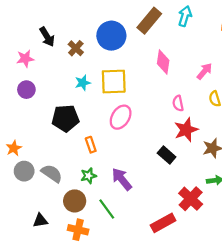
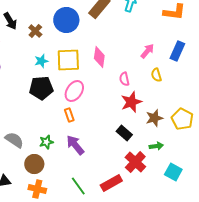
pink diamond: (163, 62) -> (99, 57), moved
black pentagon: (65, 118) -> (41, 88), moved
orange rectangle: (91, 145) -> (69, 115), moved
black rectangle: (167, 155) -> (124, 133), moved
green line: (107, 209) -> (78, 186), moved

